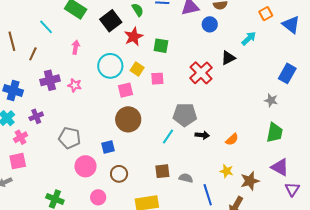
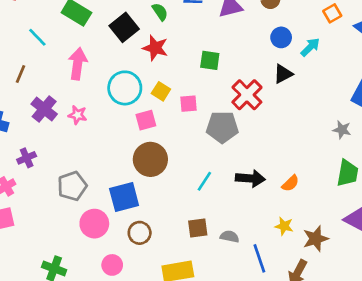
blue circle: (210, 24) -> (281, 37), moved
red star: (134, 37) -> (155, 48), turned -30
green square: (161, 46) -> (210, 60), moved
pink arrow: (76, 47) -> (78, 64), size x1.6
purple cross: (50, 80) -> (44, 109), turned -36
gray pentagon: (185, 115) -> (222, 127), moved
black arrow: (202, 135) -> (250, 178), size x1.5
gray pentagon: (70, 138) -> (72, 186), turned -30
blue square: (108, 147) -> (124, 197), size x1.6

